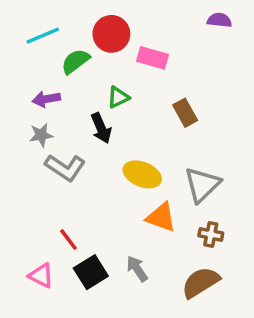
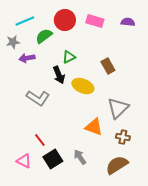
purple semicircle: (219, 20) -> (128, 22), moved
pink rectangle: (153, 58) -> (95, 21), moved
gray star: (41, 135) -> (13, 42), moved
yellow ellipse: (142, 174) -> (83, 86), moved

